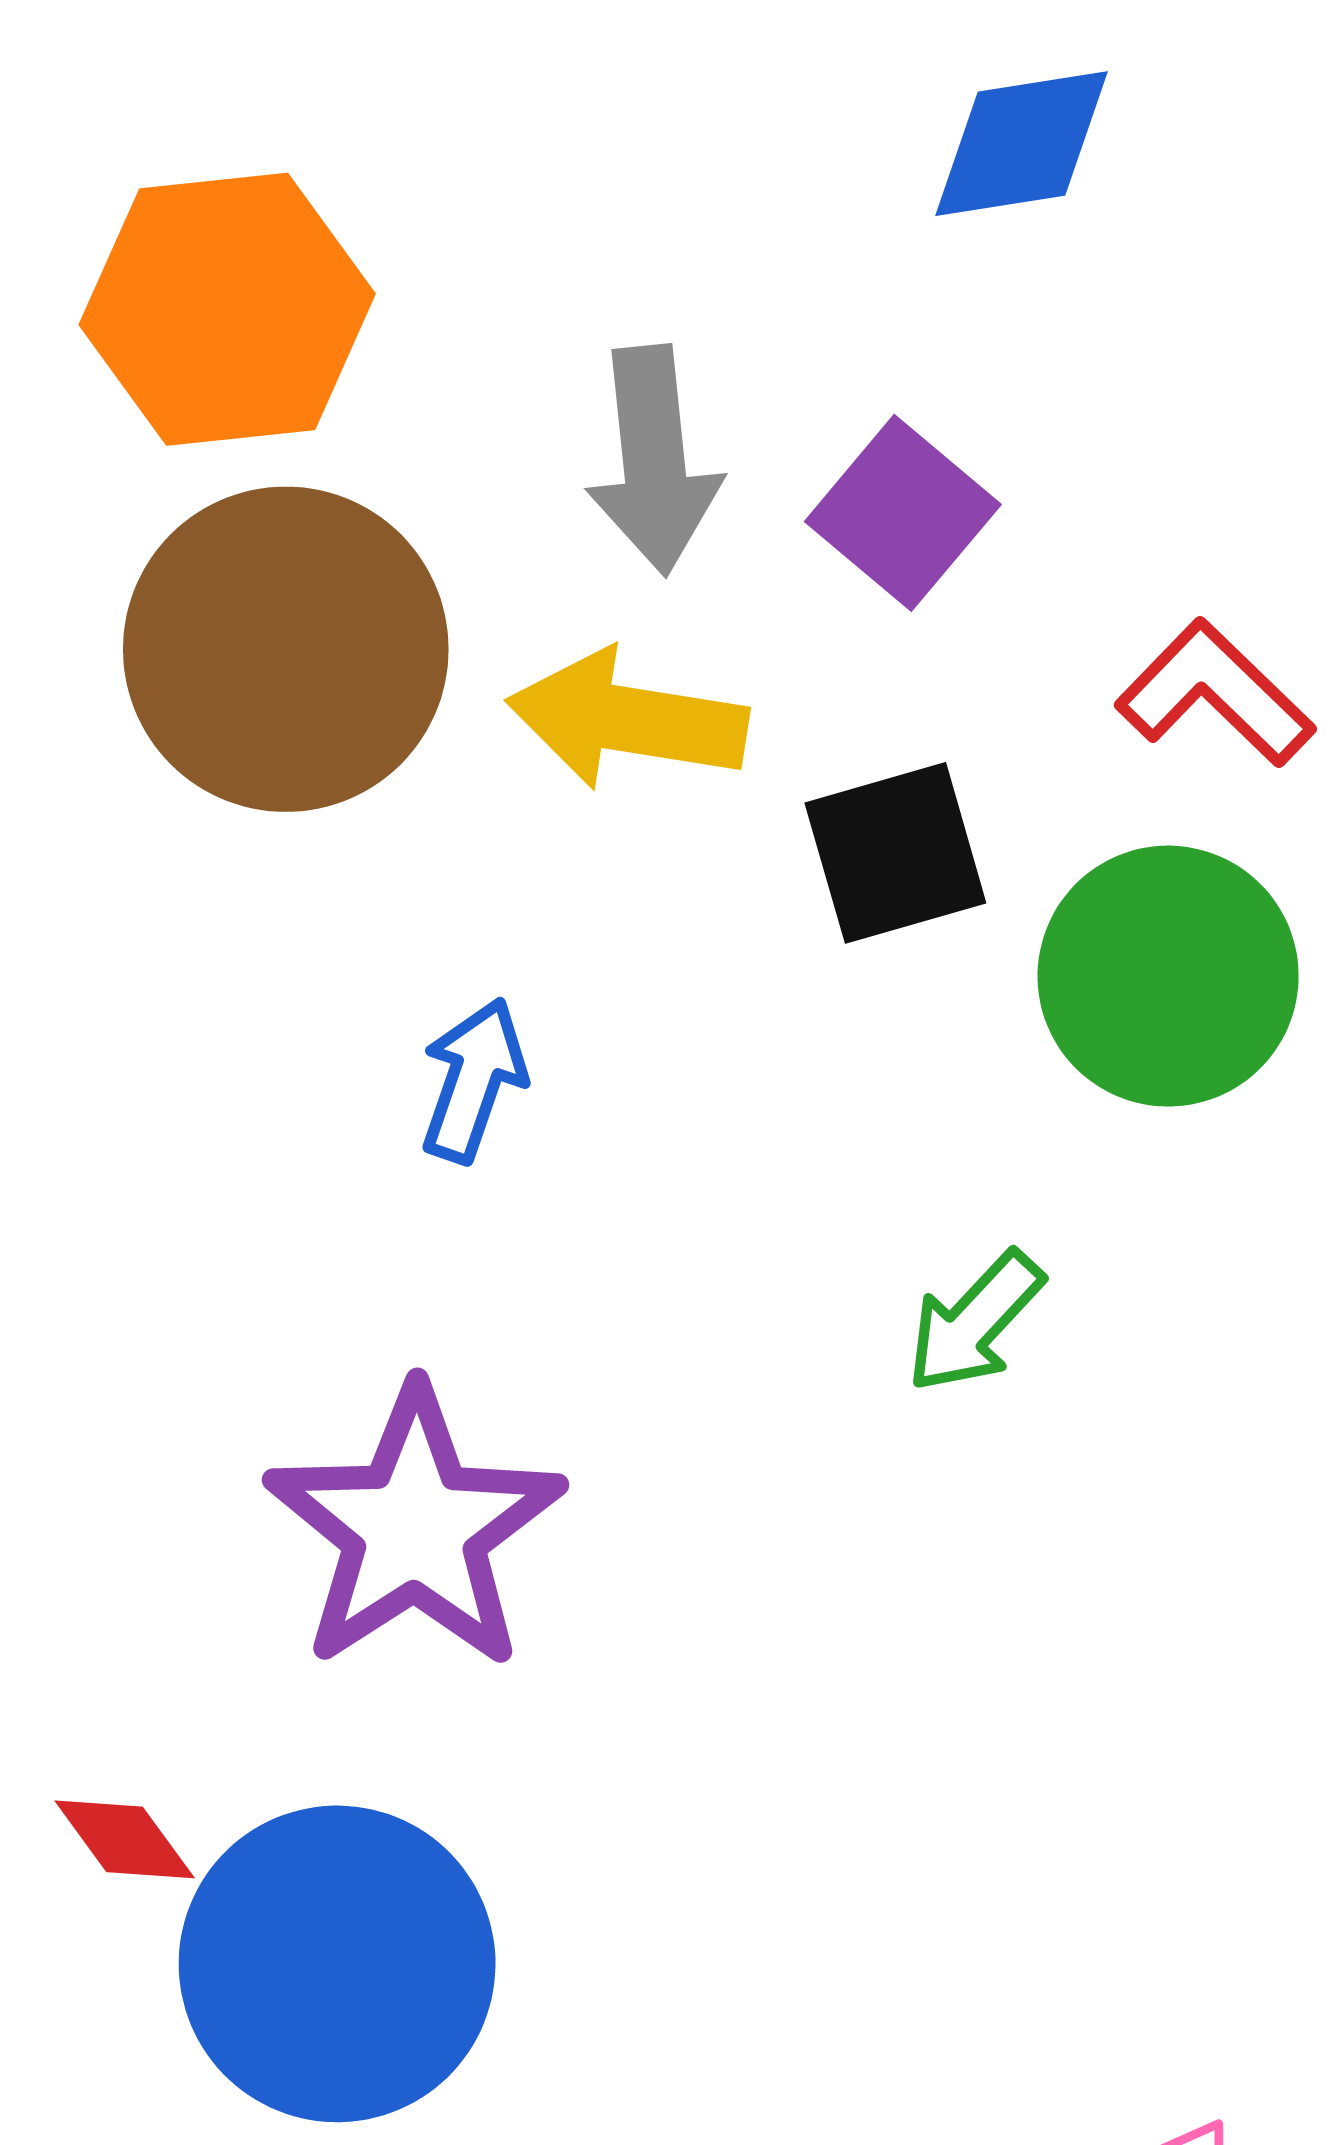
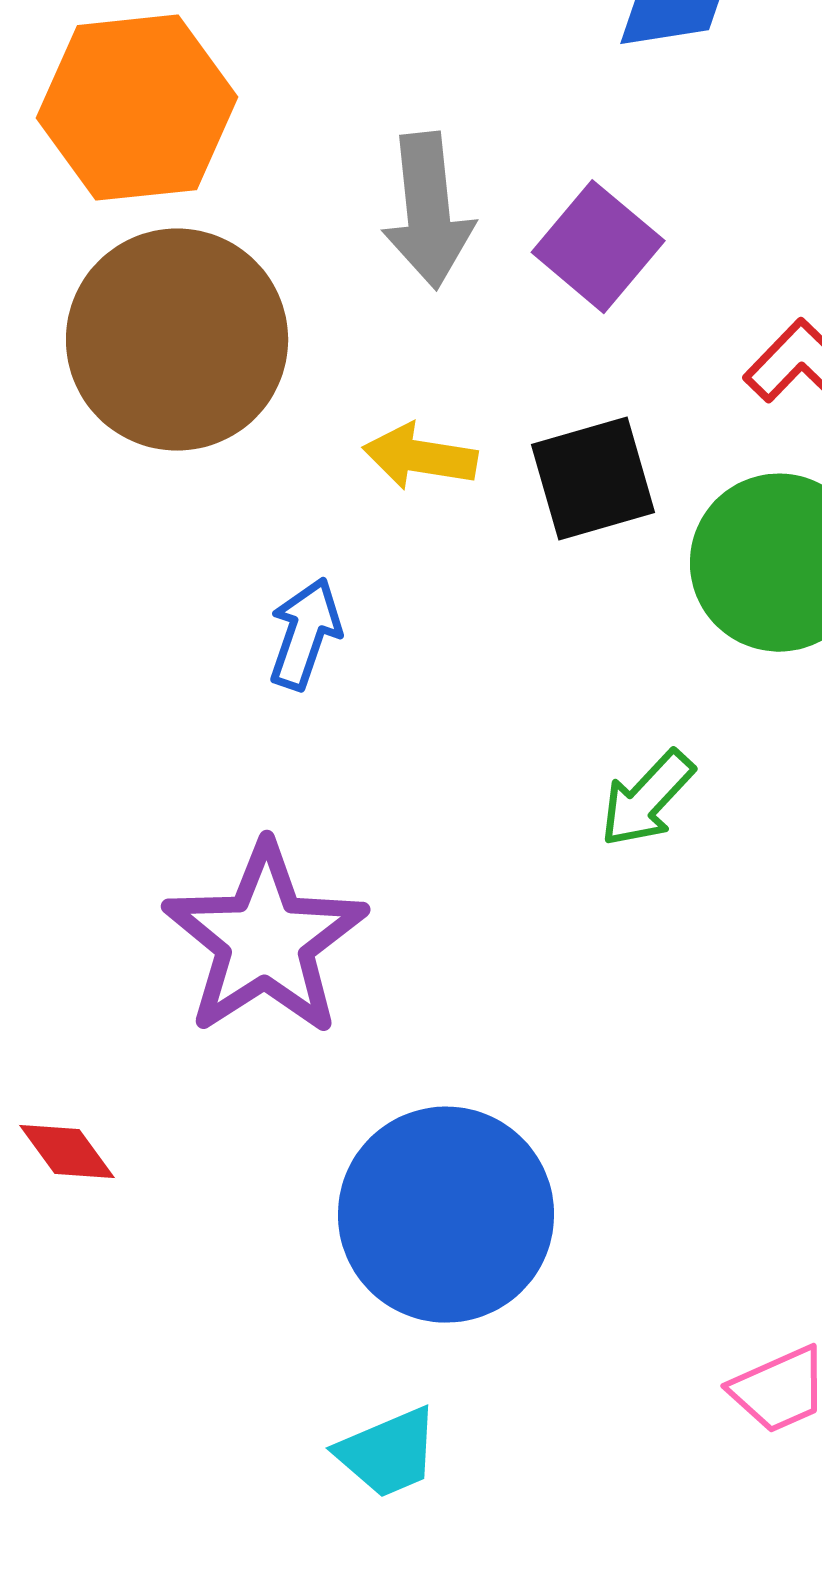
yellow arrow: (627, 720) -> (420, 457), moved, size x0.7
blue circle: (337, 1964) -> (446, 1215), moved

